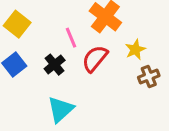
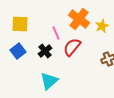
yellow square: (17, 24) -> (20, 24), turned -36
yellow star: (135, 50) -> (102, 26), moved

